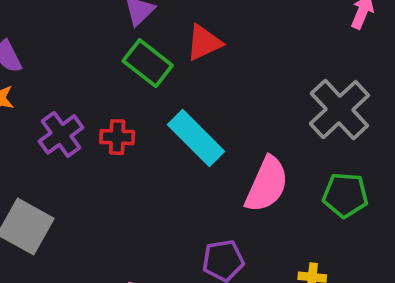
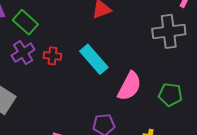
green rectangle: (148, 63) -> (25, 22), moved
gray cross: (339, 110) -> (169, 31), moved, turned 32

